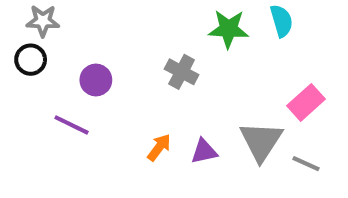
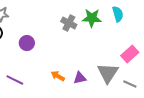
gray cross: (182, 72) -> (69, 23), moved
purple line: (71, 125) -> (15, 80), moved
orange arrow: (159, 147) -> (58, 76), turned -96

